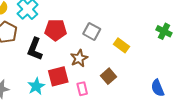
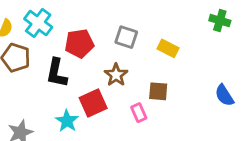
brown square: (108, 76) -> (158, 91), turned -35
pink rectangle: (82, 89) -> (139, 113), moved

